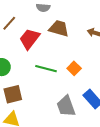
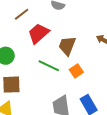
brown trapezoid: (59, 28) -> (67, 46), moved, turned -95

